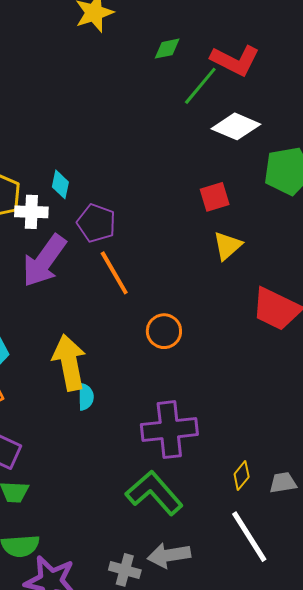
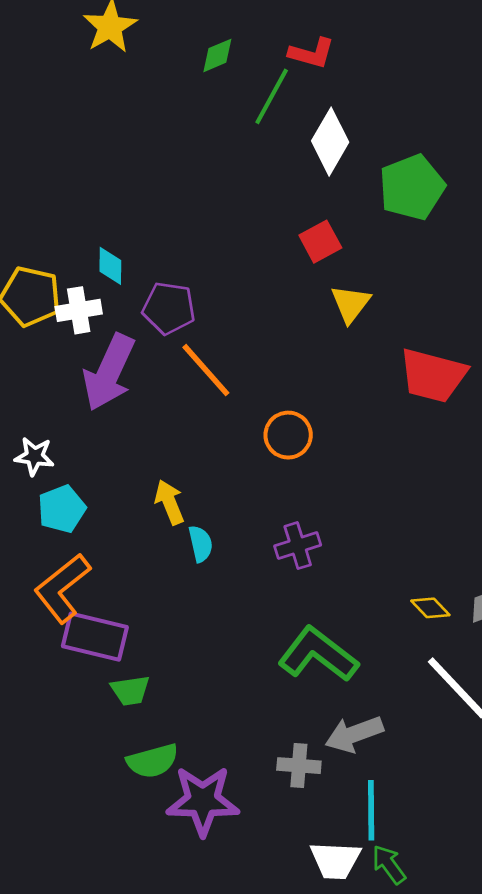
red L-shape: (235, 60) -> (312, 53), size x0.7
white diamond: (236, 126) -> (330, 142), turned -72
yellow arrow: (69, 363) -> (169, 502), size x0.6
purple cross: (169, 430) -> (298, 546), moved, size x0.6
yellow diamond: (242, 475) -> (430, 608), turned -72

